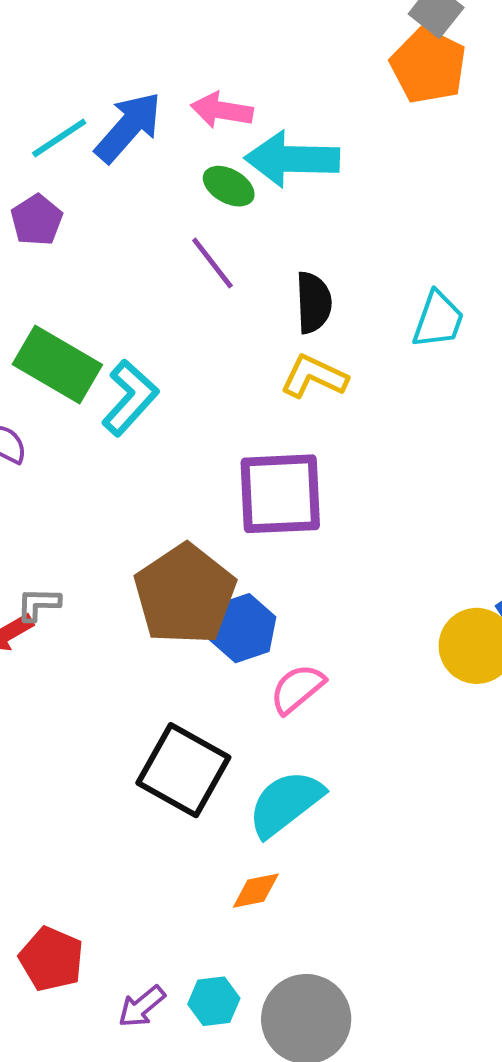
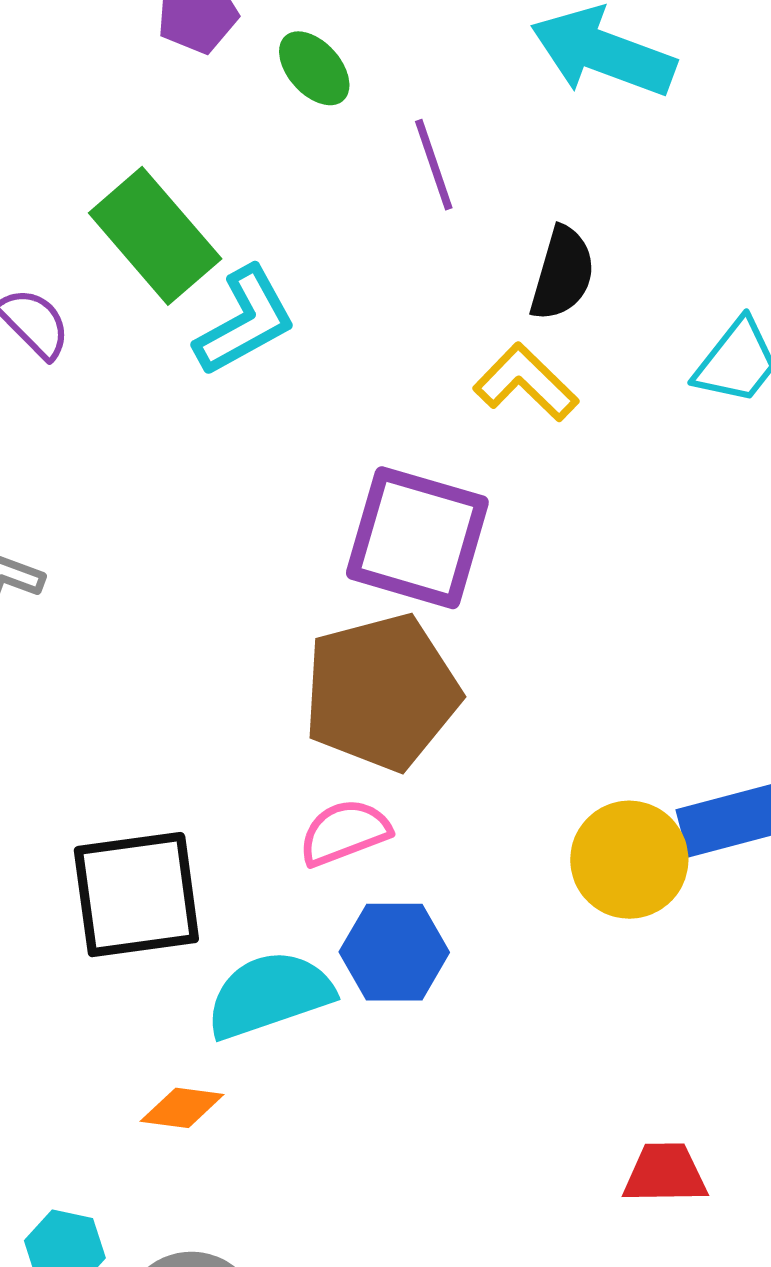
green ellipse: (229, 186) -> (314, 68), moved
brown pentagon: (185, 594) -> (381, 692), moved
blue hexagon: (242, 628) -> (394, 952), moved
black square: (183, 770) -> (136, 895), turned 34

